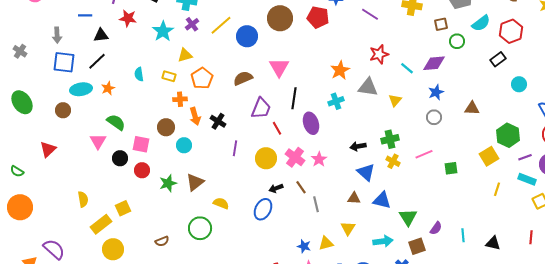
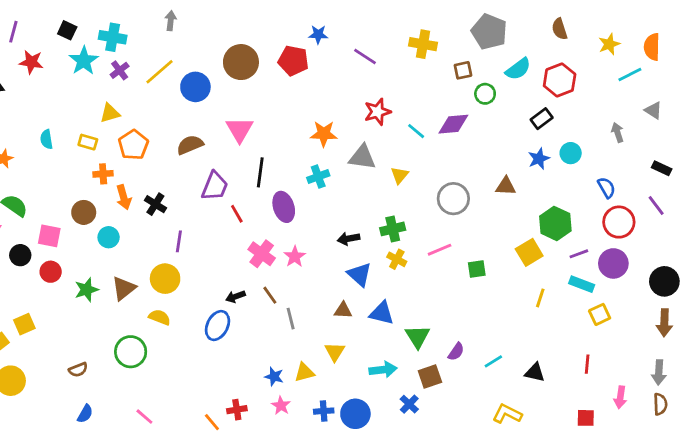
cyan star: (163, 31) -> (84, 61), moved
orange star: (340, 70) -> (324, 134), turned 30
blue star: (436, 92) -> (539, 159), moved
gray circle: (434, 117) -> (453, 199), size x1.5
yellow circle: (266, 158) -> (165, 279), moved
cyan line: (463, 235) -> (493, 361), turned 64

